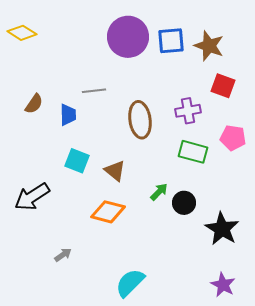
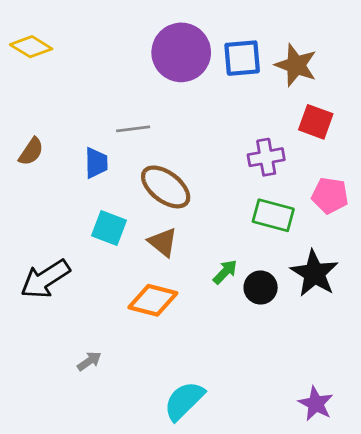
brown semicircle: (34, 104) -> (31, 152), moved
brown ellipse: (140, 120) -> (166, 187), moved, turned -45
black star: (222, 229) -> (314, 273), moved

